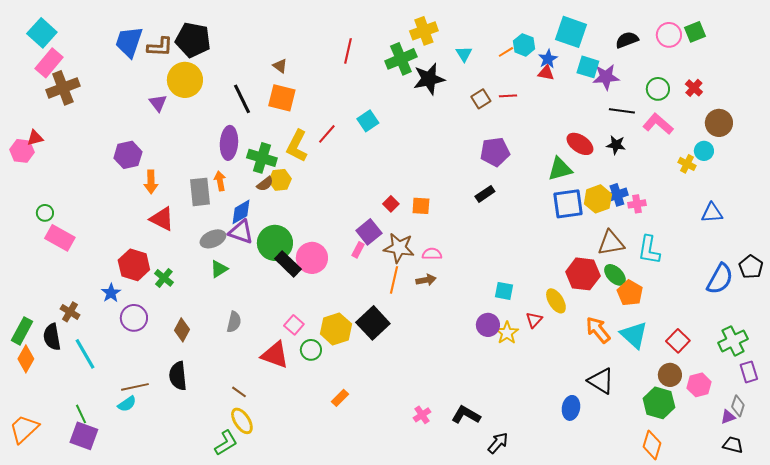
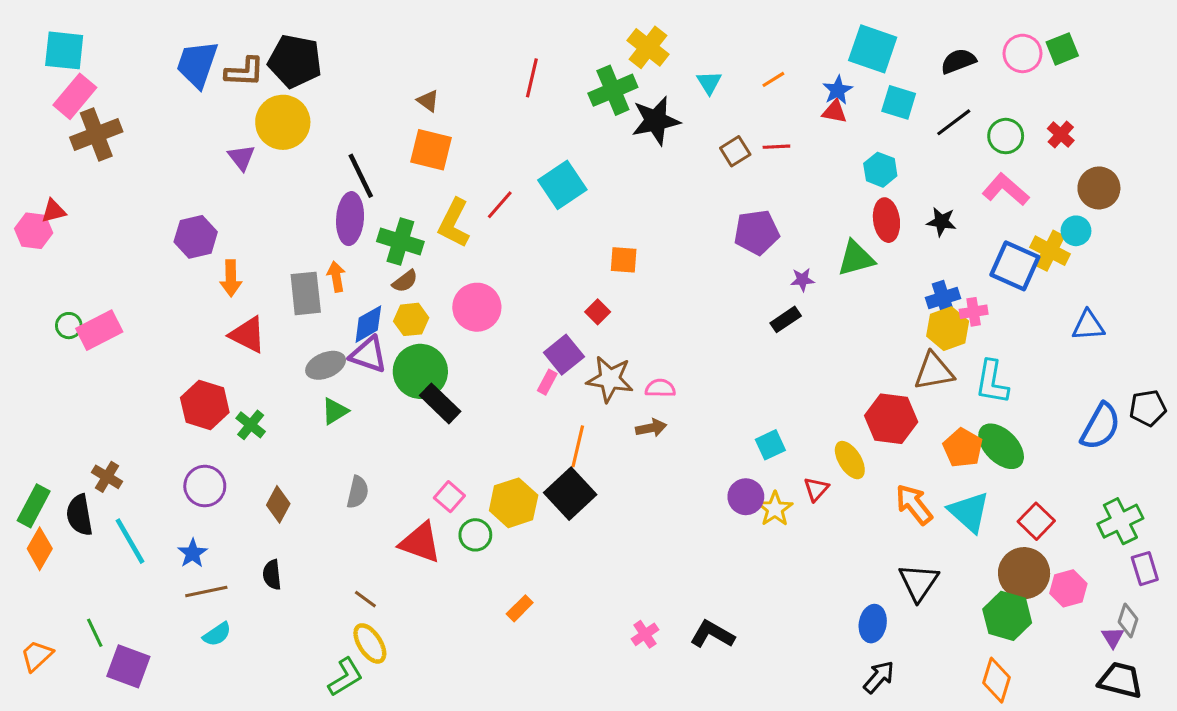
yellow cross: (424, 31) -> (648, 47), turned -32
cyan square: (42, 33) -> (64, 50), turned -36
cyan hexagon: (524, 45) -> (880, 170), moved
purple star: (606, 77) -> (802, 280), moved, size x0.6
black line: (242, 99) -> (361, 176), moved
black line: (622, 111) -> (954, 122), moved, turned -45
cyan square: (368, 121) -> (562, 185), size x1.4
red ellipse: (580, 144) -> (886, 220), turned 48
yellow cross: (687, 164) -> (1050, 251), size x1.4
yellow hexagon: (280, 180) -> (411, 319), moved
black rectangle: (485, 194) -> (786, 319), moved
yellow hexagon: (598, 199) -> (948, 329), moved
blue square: (568, 204) -> (1015, 266), moved, turned 32
orange square: (421, 206) -> (624, 260), moved
pink rectangle: (60, 238) -> (99, 330), moved, turned -56
pink circle: (312, 258) -> (477, 307), moved
black pentagon: (751, 267) -> (1148, 408), turned 30
green ellipse: (615, 275) -> (1001, 446), moved, size x1.4
orange line: (394, 280) -> (578, 446), moved
cyan square: (504, 291) -> (770, 445), turned -36
blue star: (111, 293) -> (193, 553), moved
brown circle: (670, 375) -> (1024, 573), size x1.4
black semicircle: (178, 376) -> (272, 575), size x0.7
black triangle: (601, 381) -> (919, 582), turned 32
cyan semicircle: (127, 404) -> (217, 634), moved
green line: (81, 414) -> (95, 633), moved
purple triangle: (728, 417) -> (1113, 637), turned -42
orange trapezoid: (24, 429) -> (37, 656), size x0.7
black arrow: (498, 443) -> (879, 677), moved
black trapezoid: (733, 445) -> (1120, 680), size x1.4

